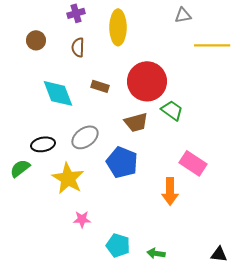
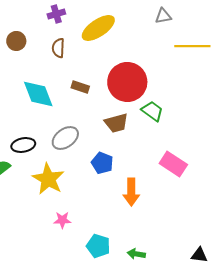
yellow ellipse: (118, 27) -> (98, 28), turned 56
blue pentagon: (122, 162) -> (102, 163), size x0.7
orange arrow: (170, 191) -> (131, 192), moved

